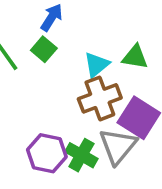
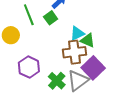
green triangle: (135, 57) -> (88, 40), moved
purple hexagon: (47, 153) -> (29, 67), moved

